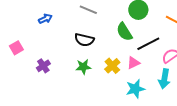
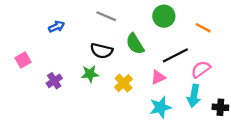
green semicircle: (124, 32) -> (135, 44), moved
yellow cross: (112, 66) -> (123, 83), moved
green star: (83, 67) -> (90, 74), moved

